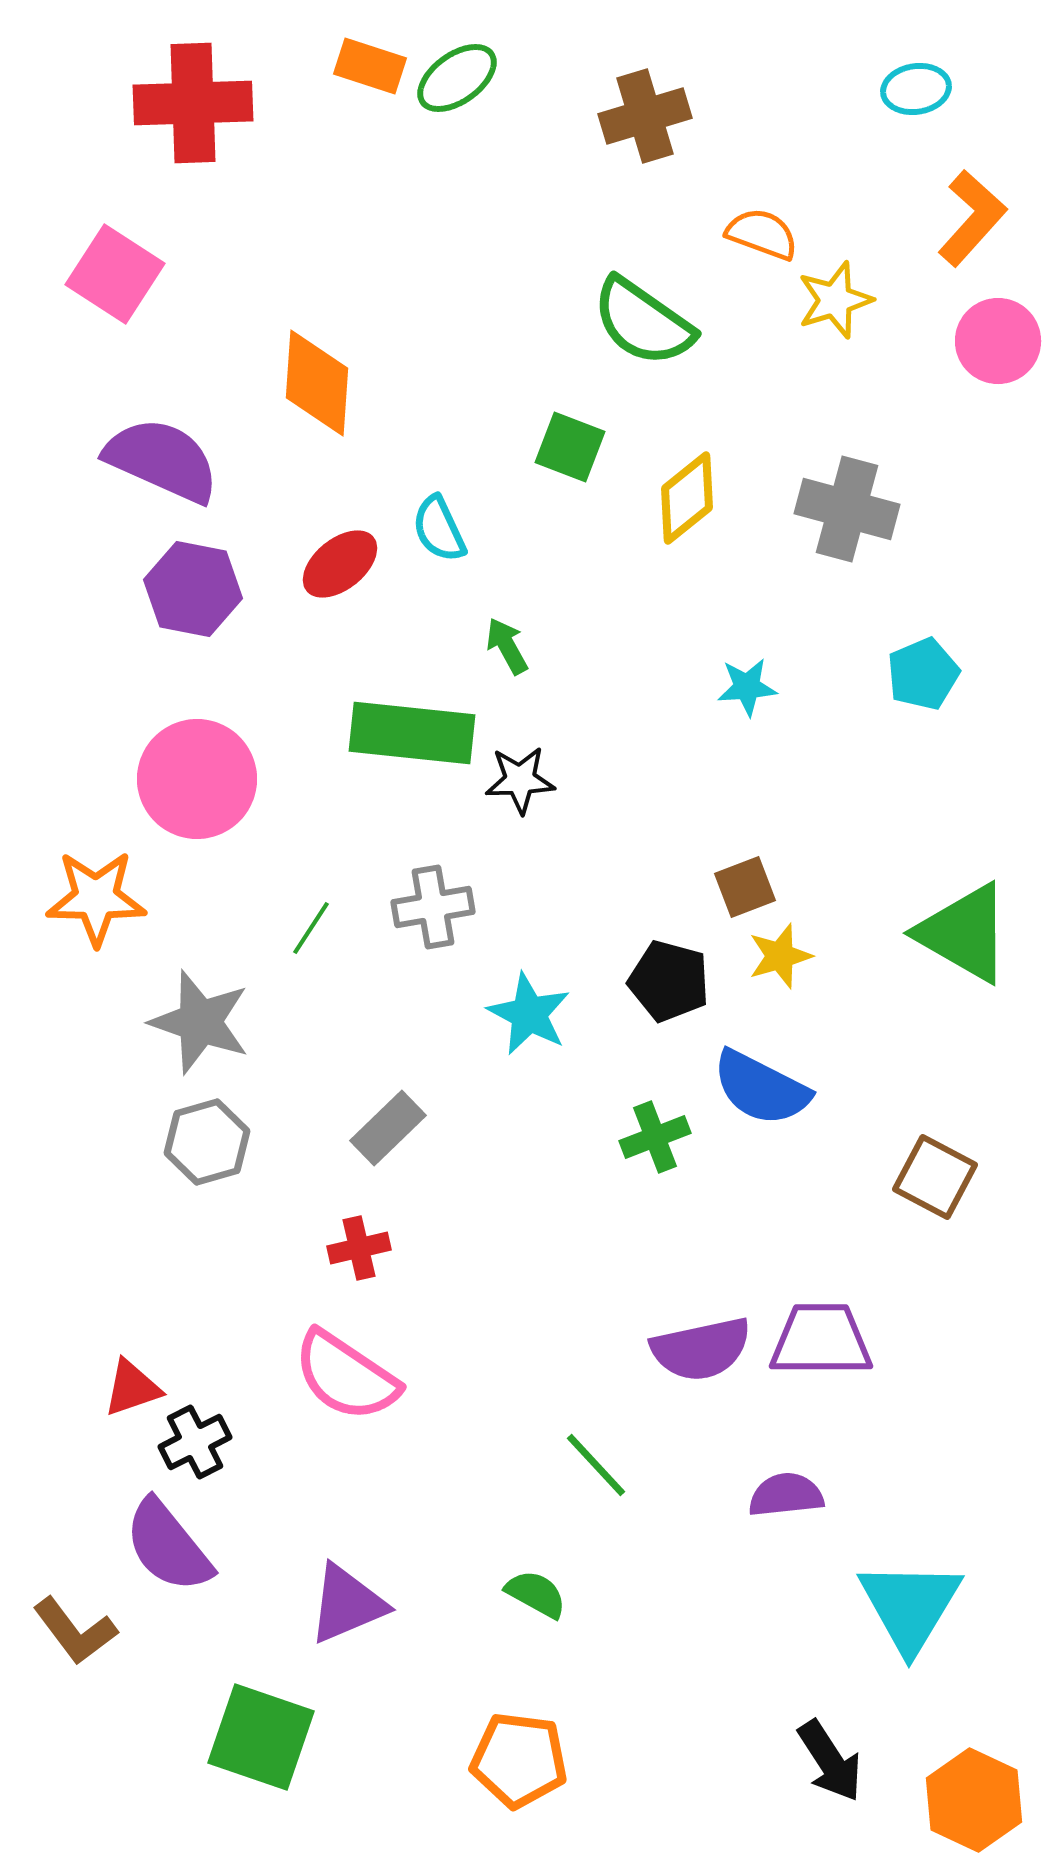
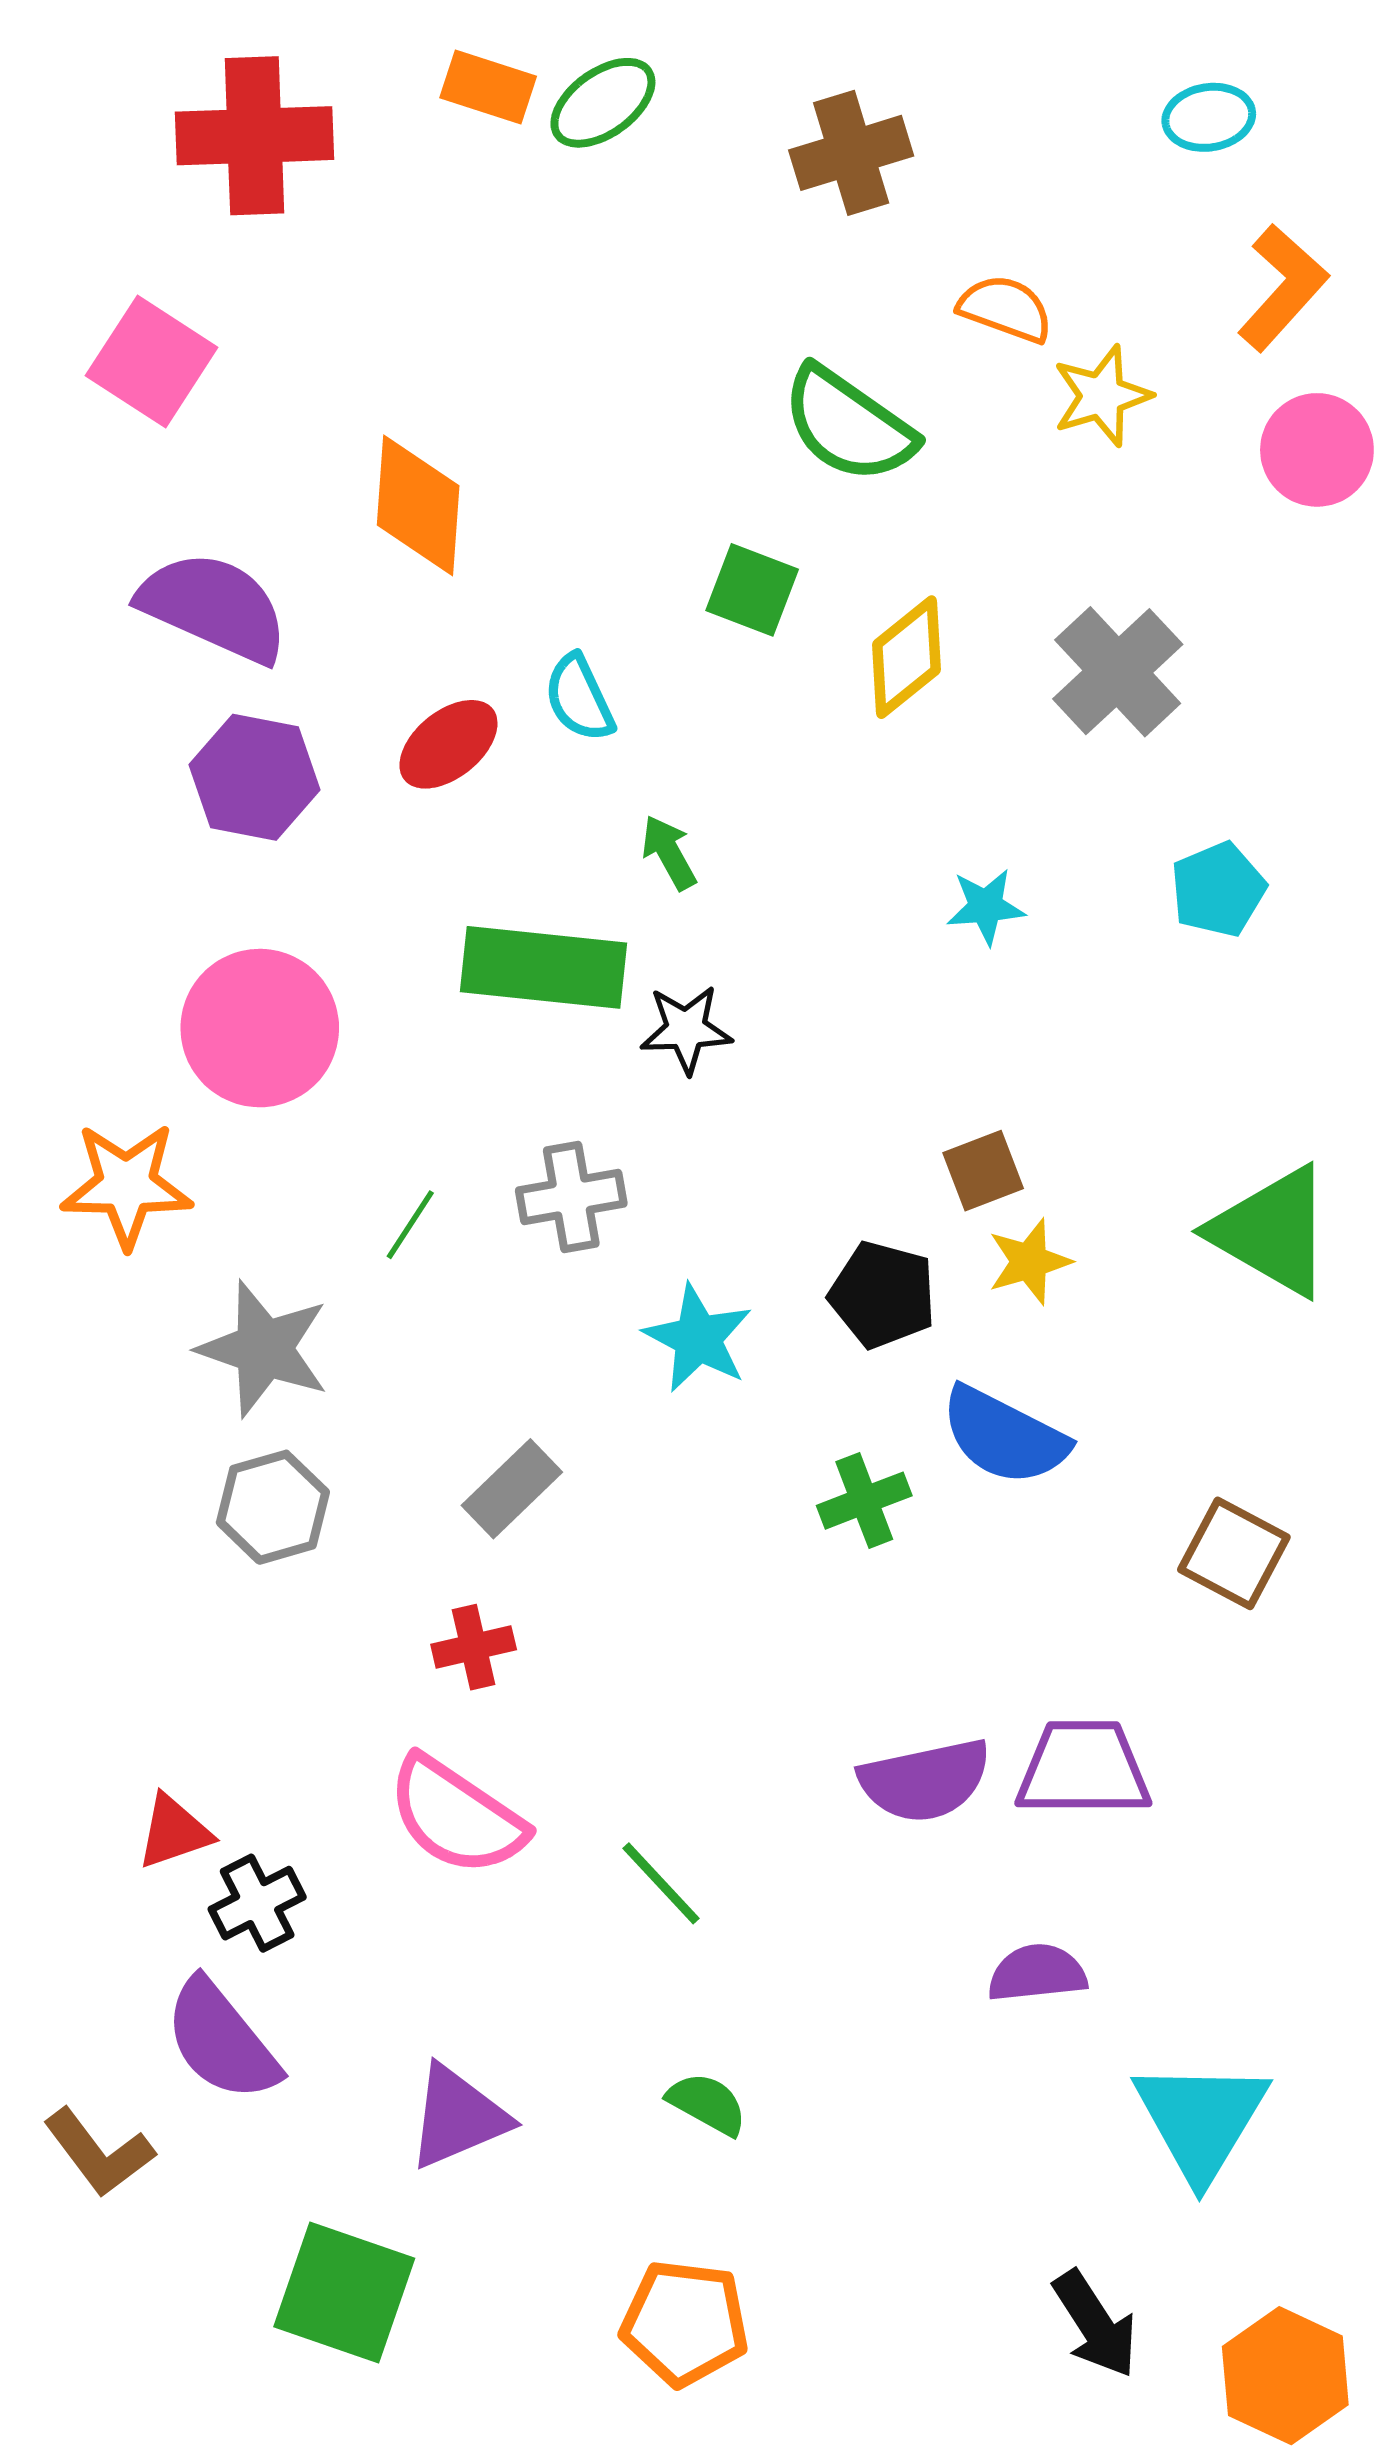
gray cross: (847, 509) -> (1118, 672), turned 32
green line: (596, 1465) -> (661, 1883), moved

